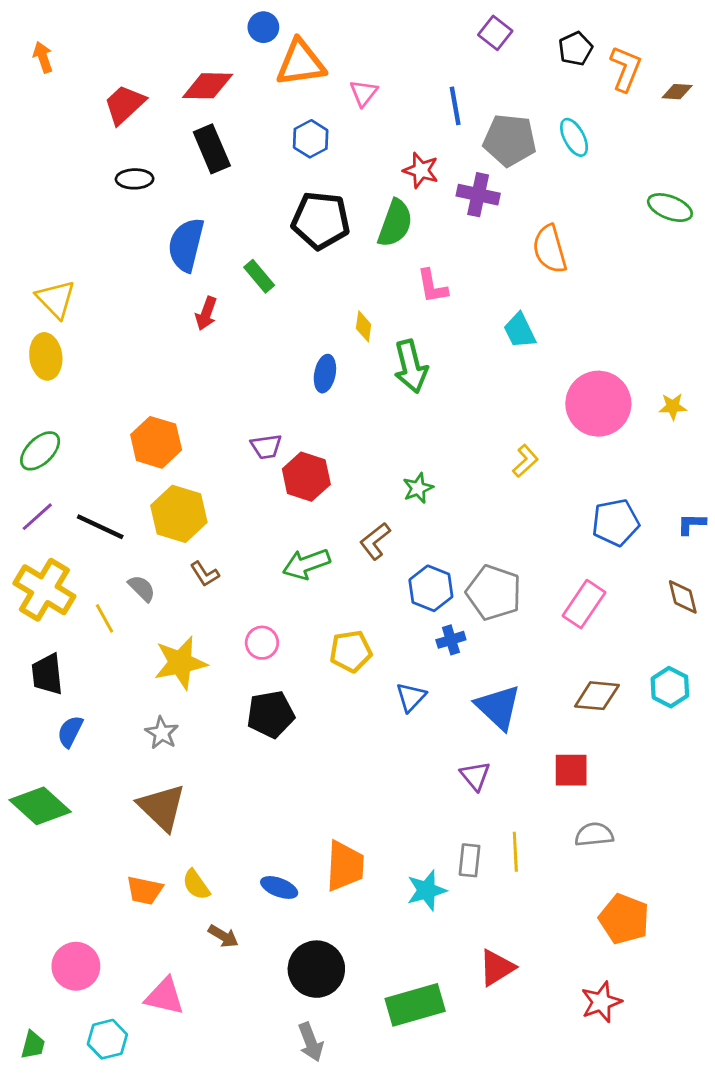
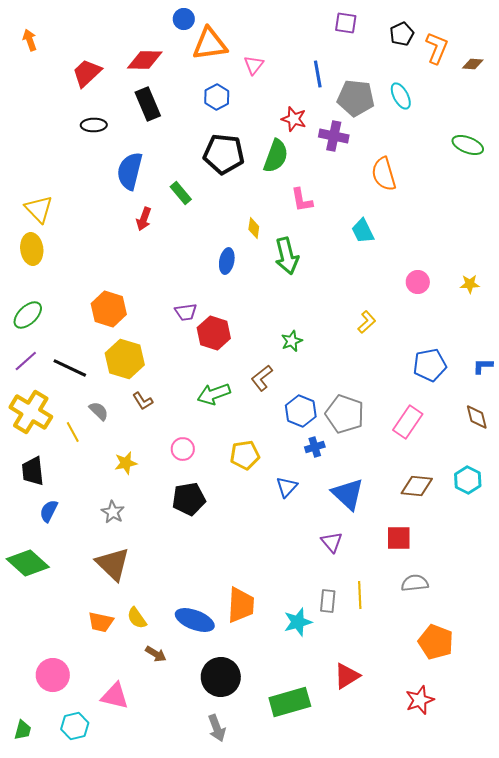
purple square: (495, 33) -> (346, 23), turned -30
pink circle: (598, 404) -> (418, 282), size x0.5
yellow star: (180, 663) -> (126, 463), size x0.6
blue ellipse: (279, 887) -> (195, 620), size x1.5

